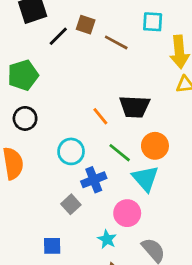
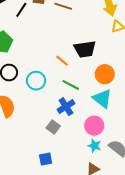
cyan circle: (71, 151) -> (36, 81), moved
green line: (120, 153) -> (71, 85), moved
cyan star: (107, 239) -> (94, 146), moved

